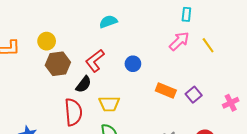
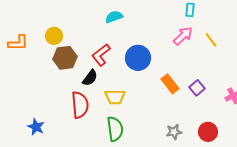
blue circle: (133, 64) -> (138, 58), size x1.6
orange rectangle: (166, 90) -> (170, 84), turned 30

